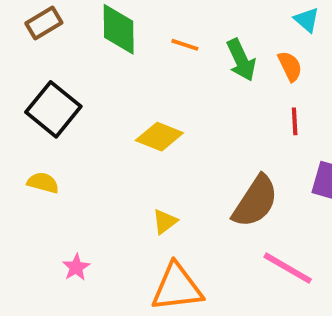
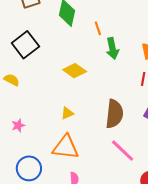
orange line: (185, 45) -> (98, 28), turned 40
green arrow: (241, 60) -> (112, 48), moved
brown semicircle: (255, 201) -> (114, 114), turned -40

